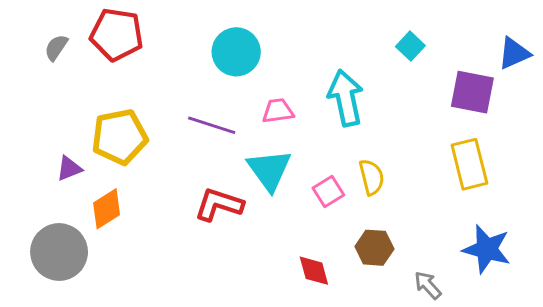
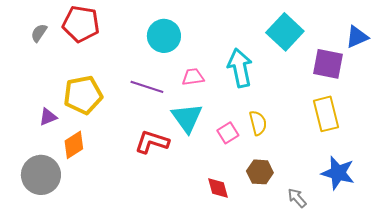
cyan square: (410, 46) -> (285, 32), size x1.8

